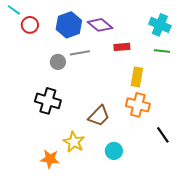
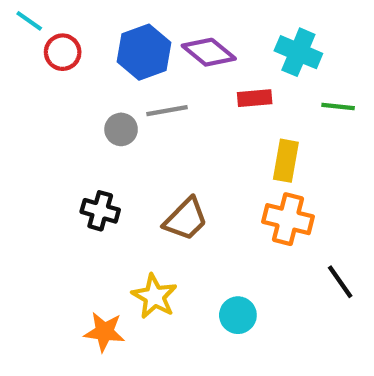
cyan cross: (160, 25) -> (298, 52), moved
black cross: (48, 101) -> (100, 211), size x0.7
brown trapezoid: (99, 116) -> (186, 219), moved

